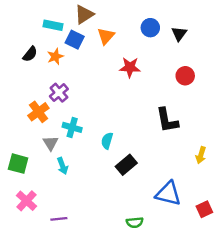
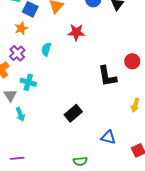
orange star: (55, 57) -> (21, 28), moved
red circle: (185, 76) -> (132, 61), moved
cyan semicircle: (107, 141) -> (46, 49), moved
blue triangle: (168, 194) -> (108, 137), size x0.7

